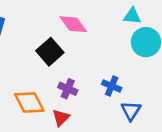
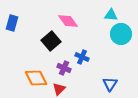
blue cross: (112, 86) -> (82, 57), moved

